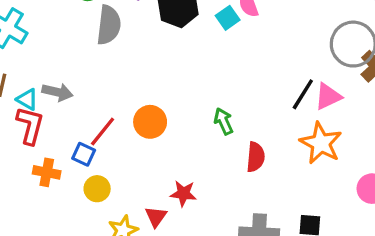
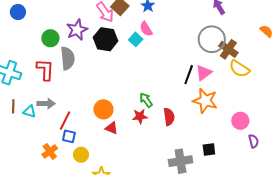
red L-shape: (30, 125) -> (45, 70), moved
red line: (103, 132) -> (65, 121), moved
orange cross: (47, 172) -> (50, 151), turned -35
red star: (183, 194) -> (140, 116), moved
red triangle: (156, 217) -> (112, 128), moved, turned -32

